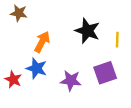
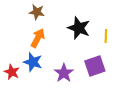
brown star: (19, 13) -> (37, 12), moved
purple star: (71, 81) -> (64, 73), turned 30

